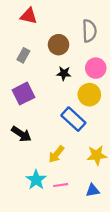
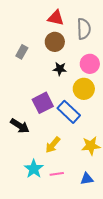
red triangle: (29, 16) -> (56, 18), moved
purple square: (23, 94) -> (43, 103), moved

